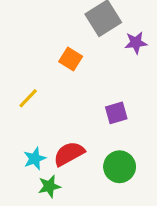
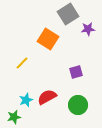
orange square: (71, 59) -> (48, 39), size x1.5
green star: (49, 186) -> (14, 117), moved

